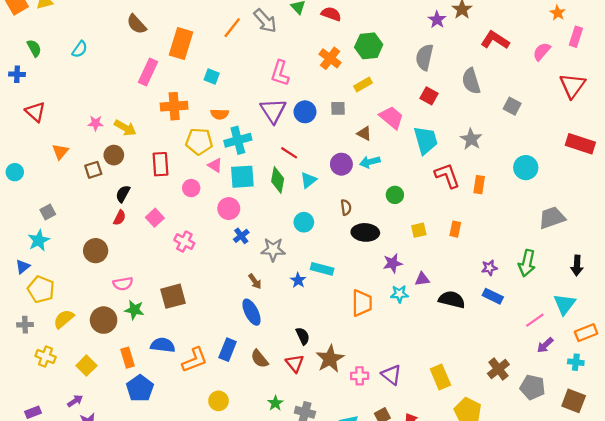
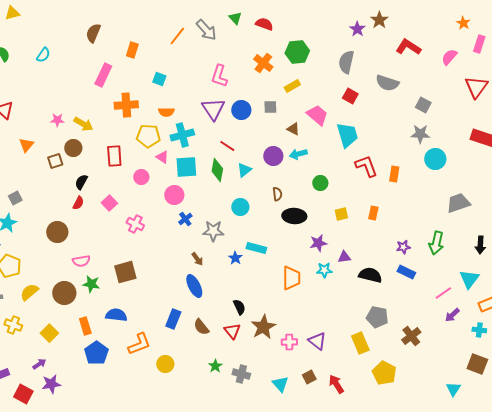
brown semicircle: (137, 24) -> (93, 33), turned 66
orange rectangle: (181, 44) -> (132, 50), size x0.6
gray semicircle: (471, 81) -> (387, 83), turned -55
gray star: (471, 139) -> (420, 134), moved, turned -30
orange L-shape: (195, 360) -> (139, 344), moved
gray pentagon: (533, 387) -> (377, 317), moved

